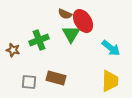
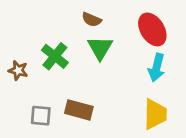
red ellipse: (83, 21) -> (152, 29), moved
green cross: (39, 40) -> (55, 56), turned -30
cyan arrow: (111, 48) -> (157, 68), turned 66

